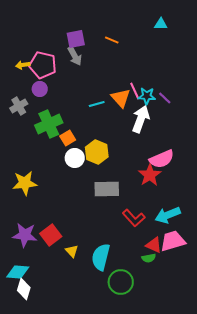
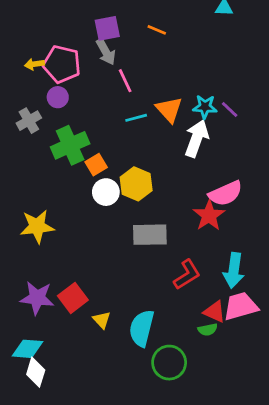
pink line: (135, 91) -> (125, 81), moved
cyan arrow: (168, 215) -> (234, 270), turned -60
red L-shape: (134, 218) -> (187, 275), turned -80

